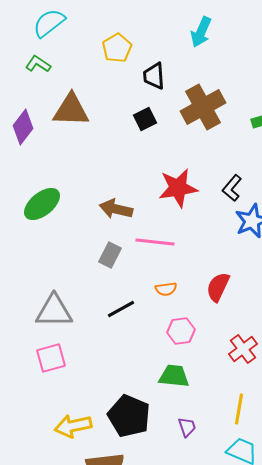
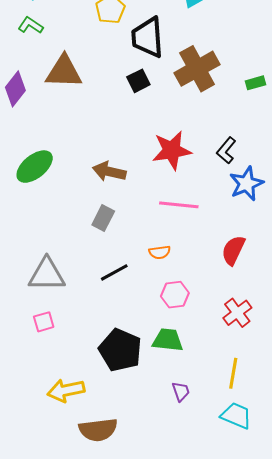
black trapezoid: (154, 76) -> (148, 37), size x1.5
pink line: (155, 242) -> (179, 205), moved
red semicircle: (218, 287) -> (233, 250), moved
pink square: (51, 358) -> (44, 322), size x0.7
black pentagon: (129, 416) -> (120, 350), moved

